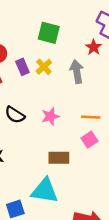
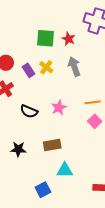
red star: (94, 47) -> (69, 39), moved
brown rectangle: (59, 158) -> (52, 145), moved
cyan triangle: (45, 191) -> (65, 170), size x0.7

